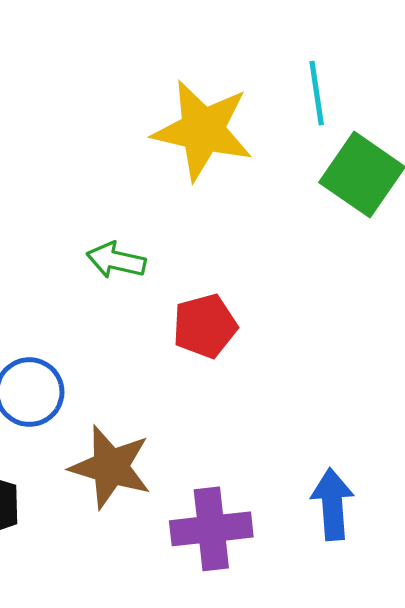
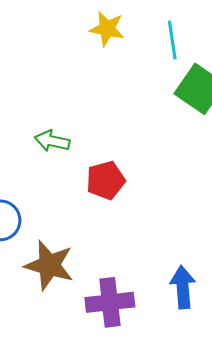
yellow star: (203, 130) -> (107, 29), moved, size x0.6

